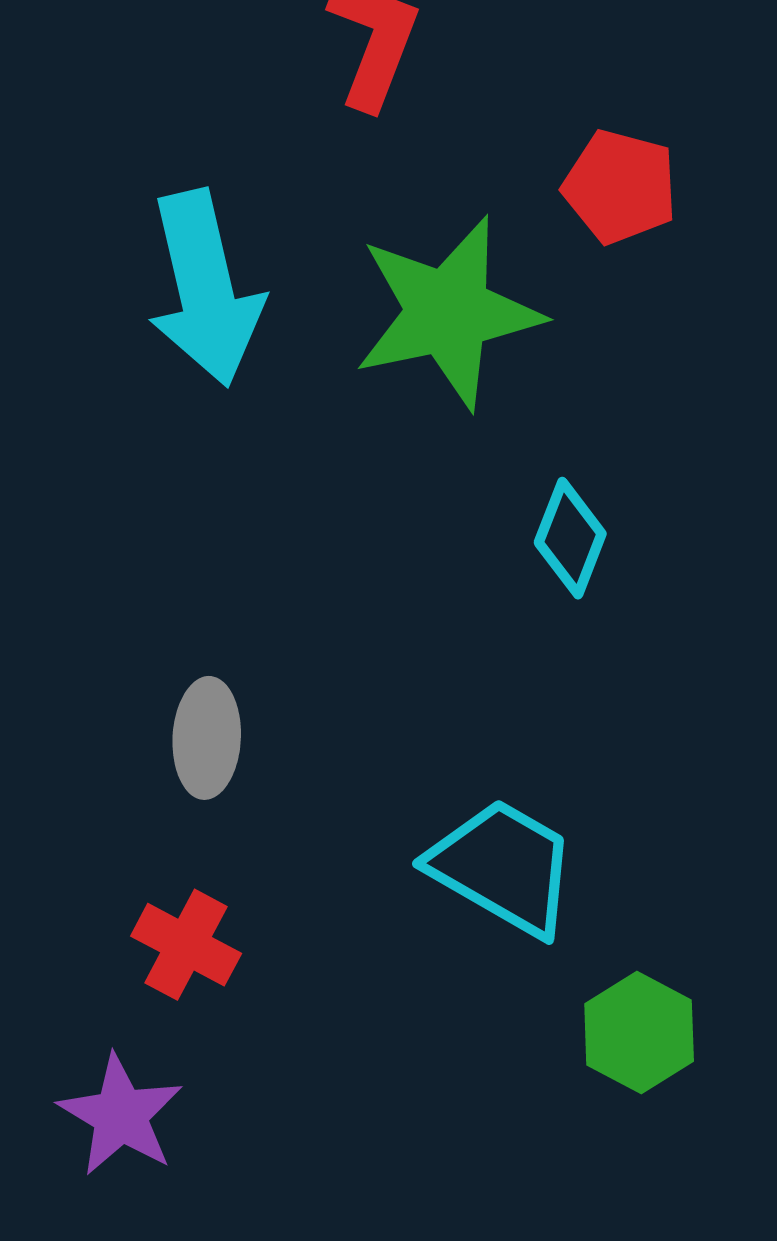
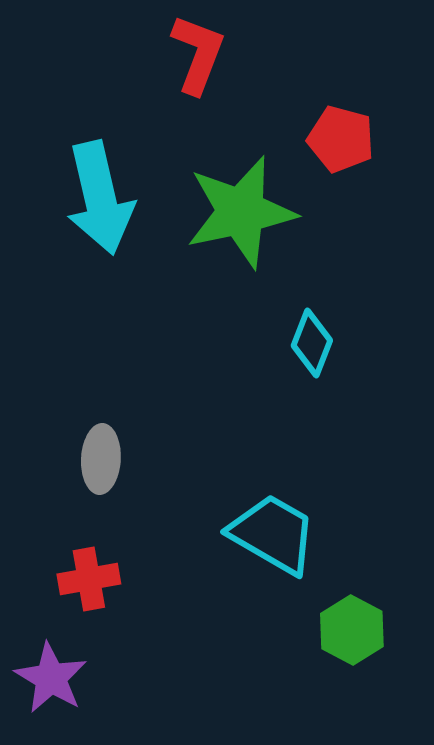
red cross: (186, 945) -> (89, 579), turned -38

